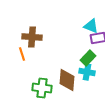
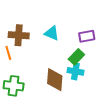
cyan triangle: (91, 26) -> (52, 33), moved
green cross: (42, 88) -> (14, 86), moved

